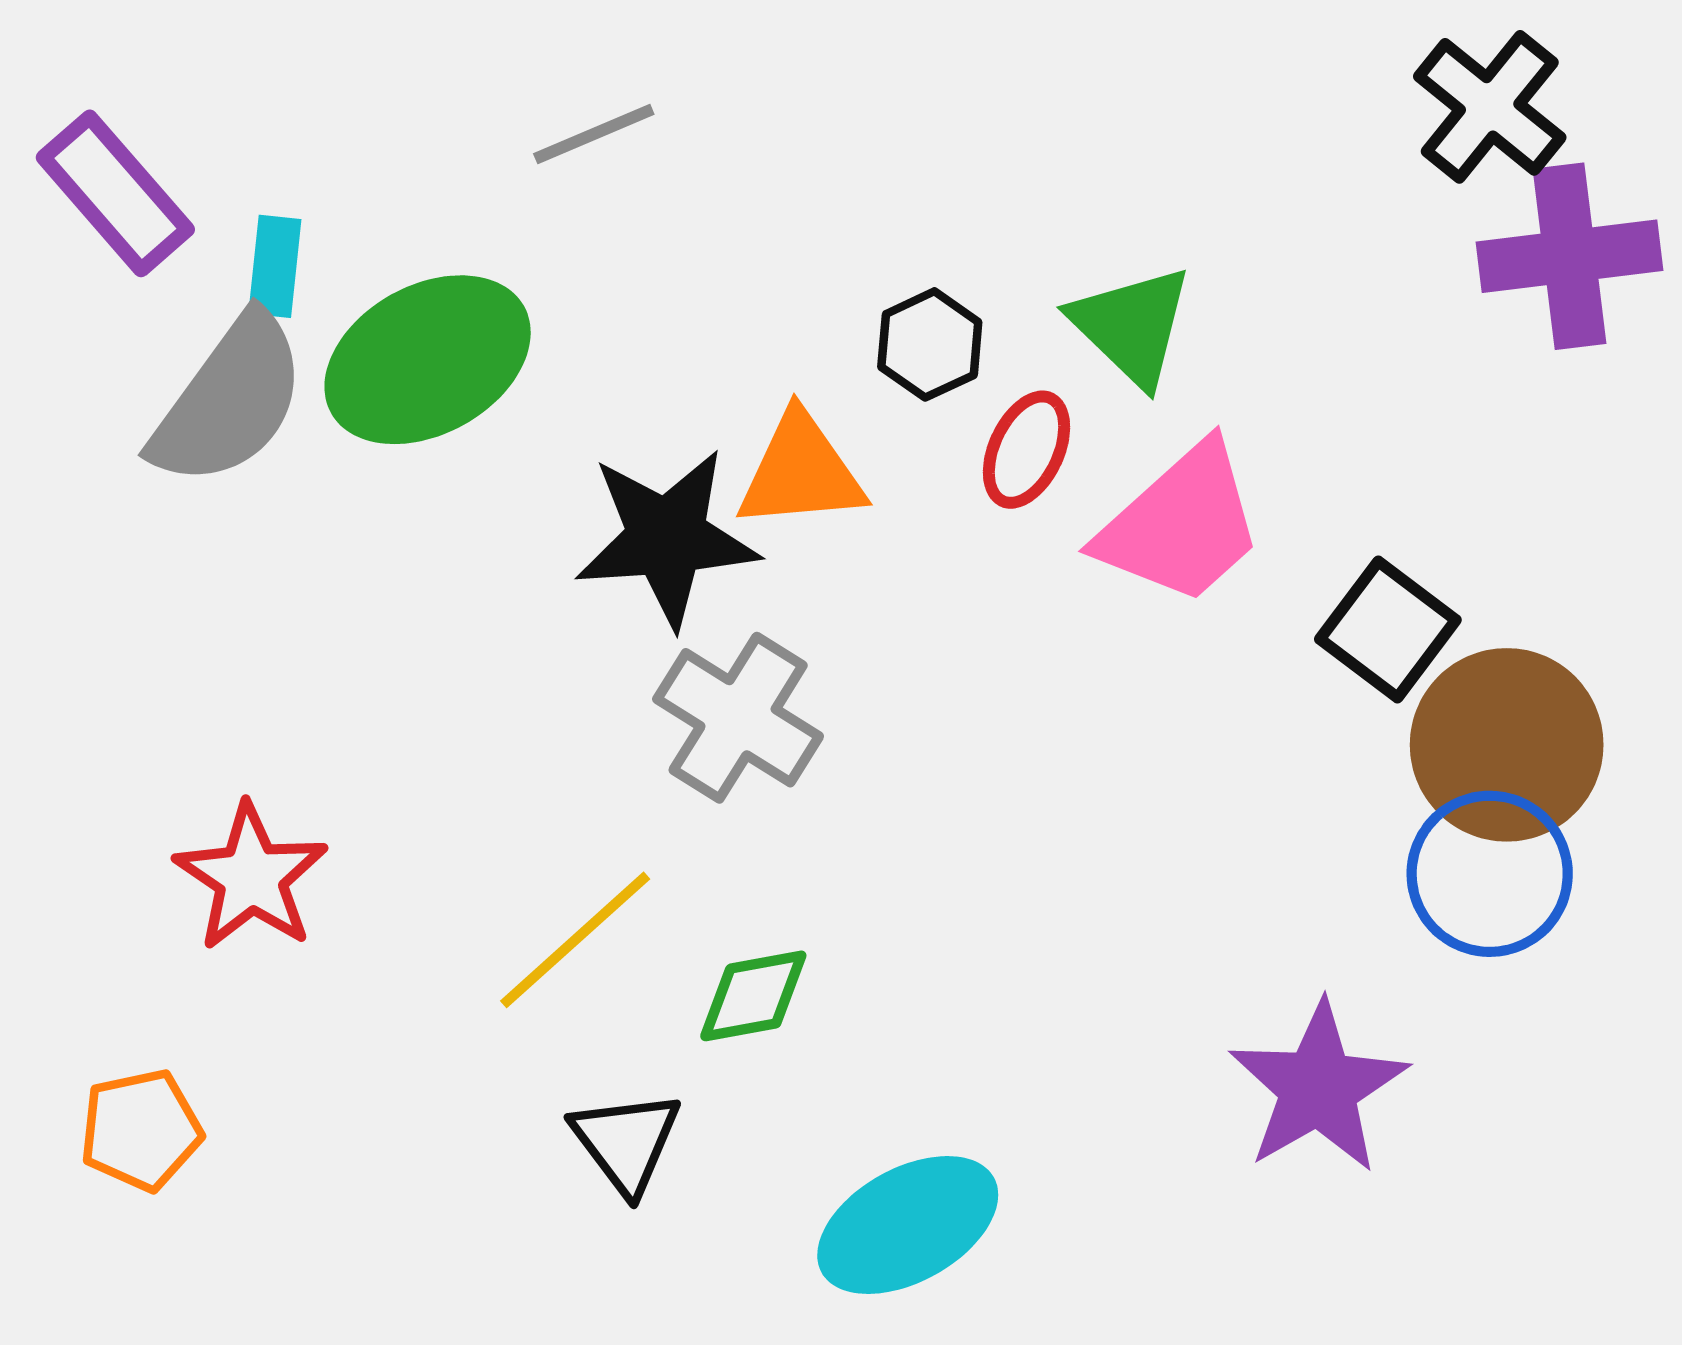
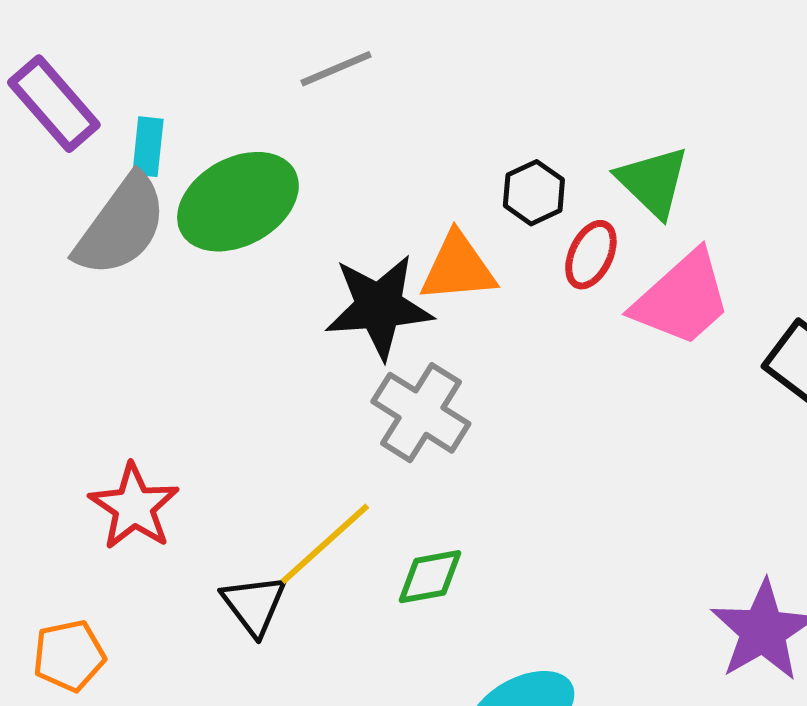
black triangle: (626, 1142) -> (254, 605), moved

